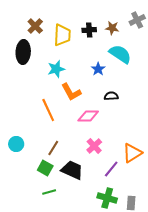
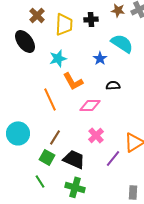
brown star: (112, 28) -> (118, 10), moved
black ellipse: (23, 52) -> (25, 41), turned -40
cyan circle: (16, 144) -> (18, 133), size x1.5
green line: (49, 192) -> (40, 181), moved, turned 72
green cross: (107, 198) -> (75, 187), moved

